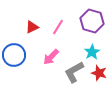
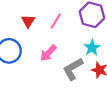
red triangle: (32, 27) -> (28, 21), turned -32

